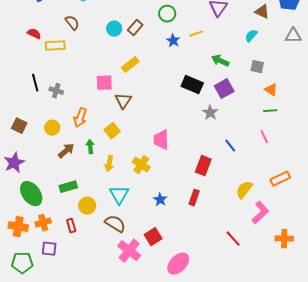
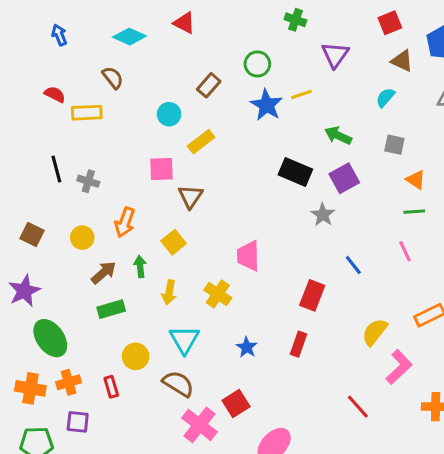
cyan circle: (114, 29) -> (169, 114), moved
blue star: (173, 41) -> (267, 105), size x1.5
green rectangle: (68, 187) -> (111, 309), moved

